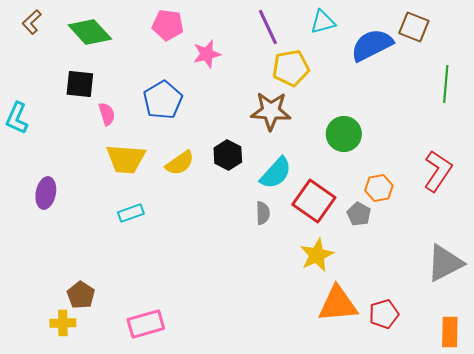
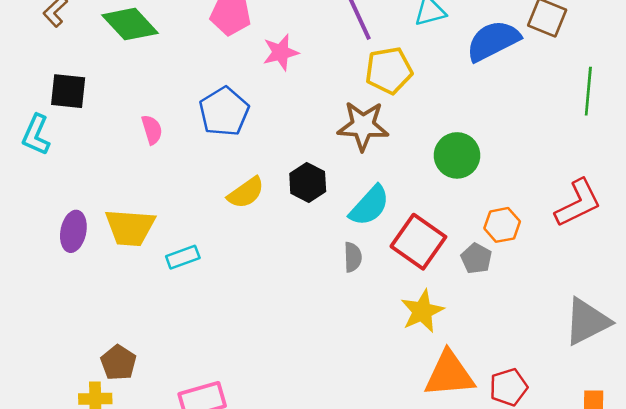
black square: (80, 84) -> (68, 91), moved
yellow trapezoid: (126, 159) -> (130, 227), moved
red L-shape: (438, 171) -> (578, 203), turned 30

